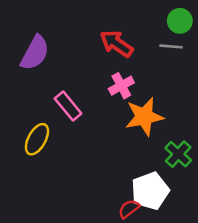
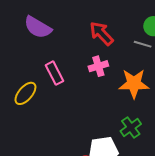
purple semicircle: (35, 53) -> (38, 27), turned 80
orange star: (144, 117) -> (134, 84), moved

